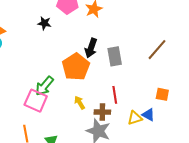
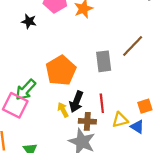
black arrow: (91, 48) -> (76, 102), moved
brown line: (157, 50) -> (133, 46), moved
orange square: (162, 94) -> (145, 106), moved, turned -32
yellow triangle: (135, 118) -> (120, 120), moved

